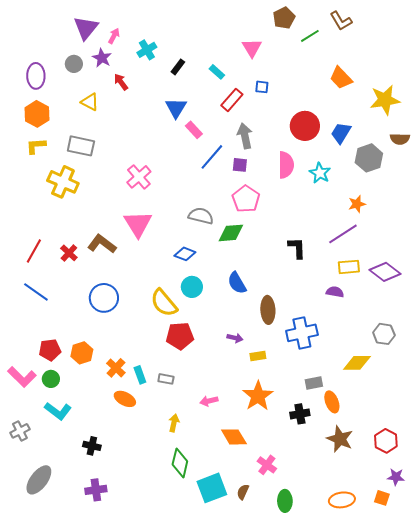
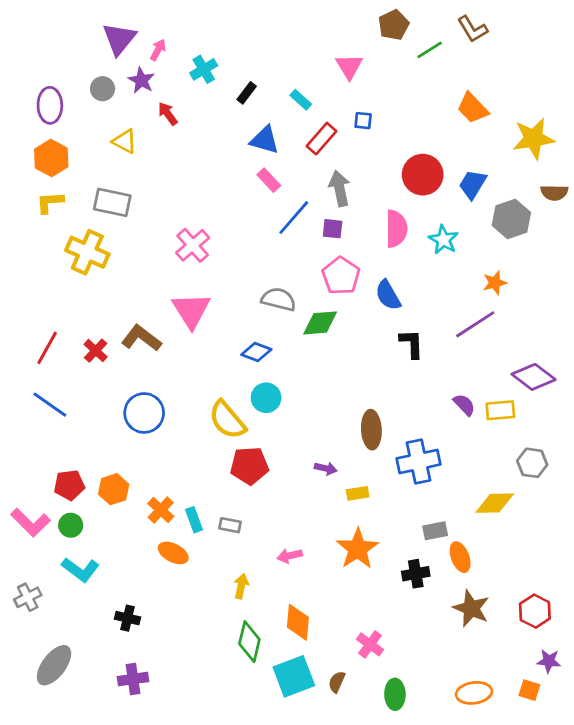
blue triangle: (176, 108) -> (265, 140), moved, turned -45
yellow rectangle: (349, 267) -> (500, 410), moved
blue semicircle: (237, 283) -> (388, 295), moved
purple semicircle: (335, 292) -> (464, 405), turned 36
orange diamond: (234, 437) -> (298, 622), moved, turned 36

